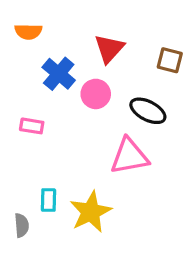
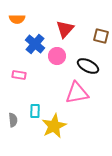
cyan rectangle: (49, 200) -> (35, 111), moved
gray semicircle: (22, 225) -> (13, 120), moved

